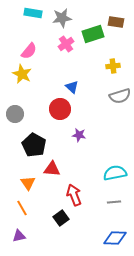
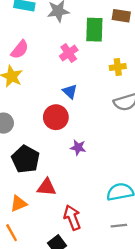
green rectangle: (93, 34) -> (94, 30), turned -70
pink cross: (66, 44) -> (69, 53), moved
orange triangle: (28, 183) -> (19, 204), turned 42

